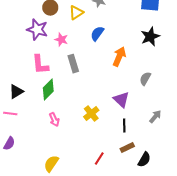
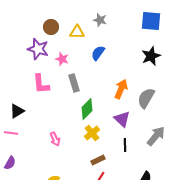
yellow triangle: (76, 13) -> (77, 32), turned 35
orange arrow: (119, 57) -> (121, 89), moved
gray semicircle: (145, 79) -> (146, 98), size x1.5
green diamond: (48, 90) -> (87, 109), moved
gray arrow: (155, 117) -> (156, 136), size x1.5
brown rectangle: (127, 148) -> (98, 160), moved

